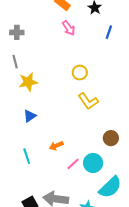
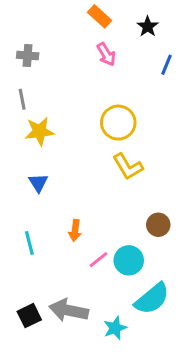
yellow circle: (80, 73) -> (118, 123), size x1.5
blue triangle: (30, 116) -> (38, 183), turned -32
orange arrow: (56, 146) -> (75, 230), turned -64

